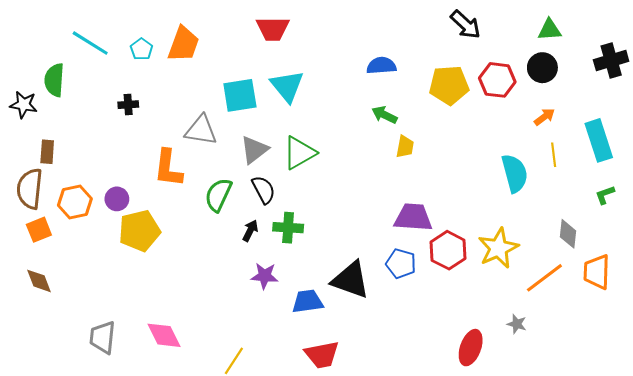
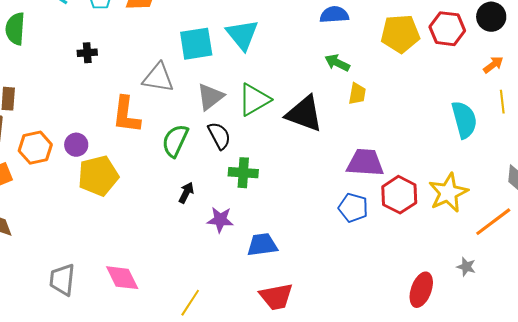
black arrow: (250, 231) -> (186, 193), moved
black triangle: (351, 280) -> (304, 114), moved

